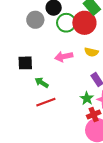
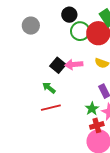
gray circle: (35, 20) -> (31, 26), moved
black square: (25, 63) -> (58, 65), moved, turned 35

